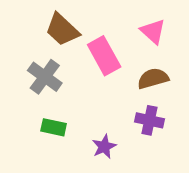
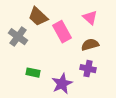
gray cross: (45, 77) -> (18, 37), moved
purple star: (104, 147) -> (62, 84), size x1.5

